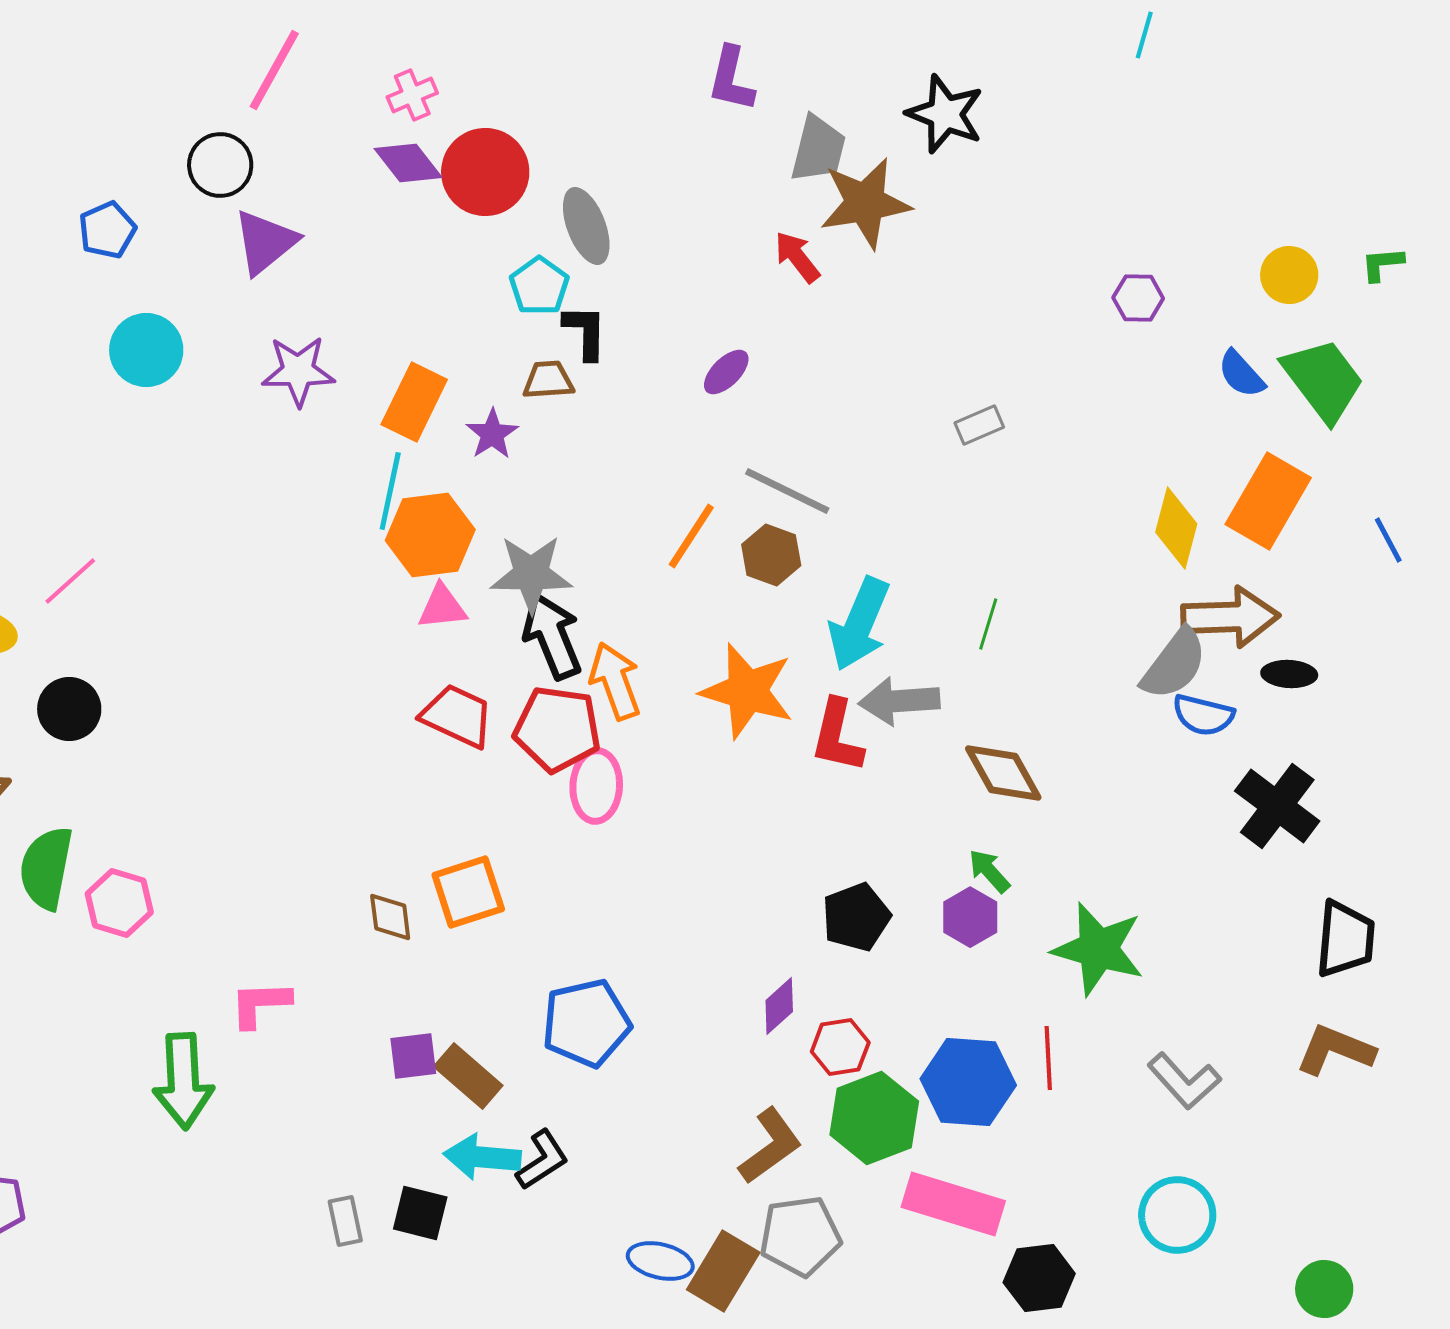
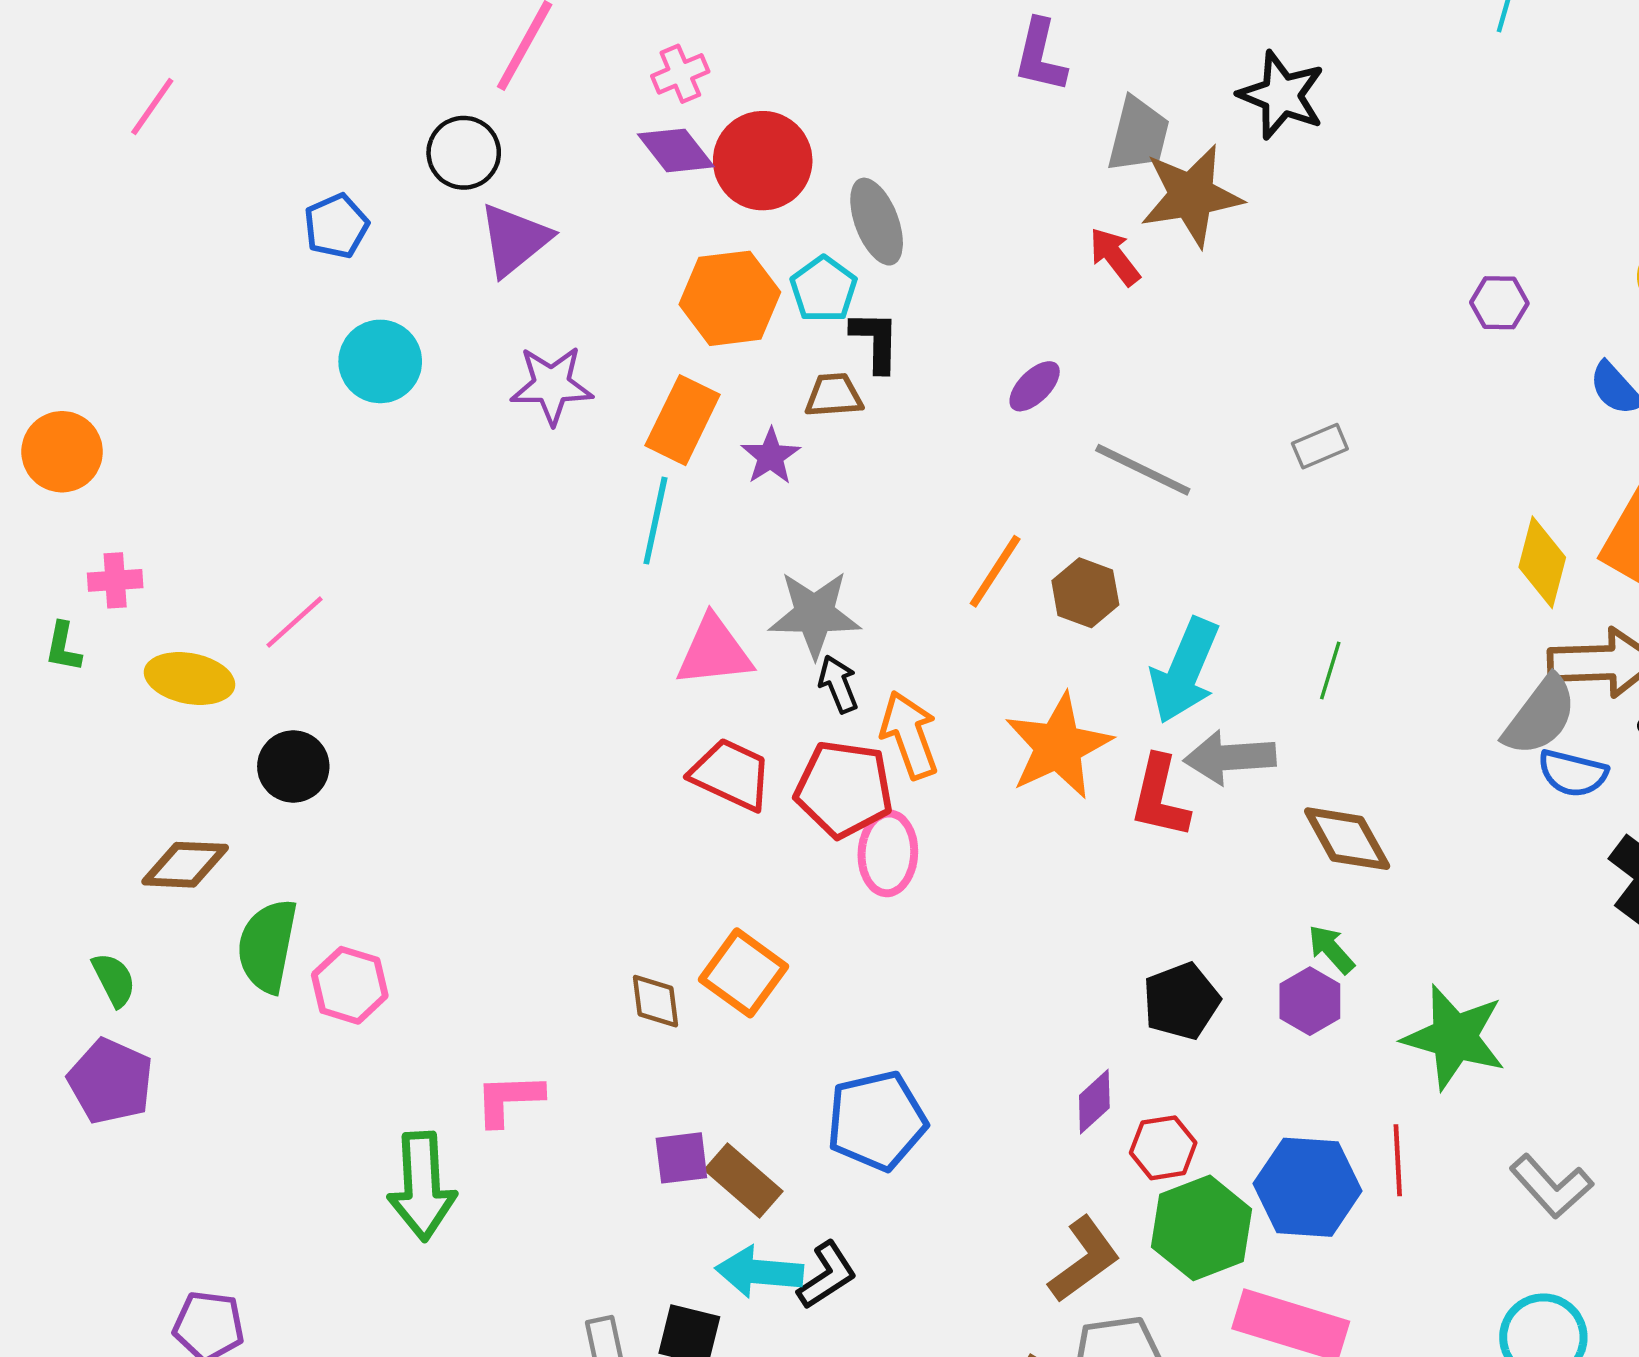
gray line: (787, 491) -> (1143, 470), moved
orange hexagon: (430, 535) -> (730, 298), moved
pink triangle: (442, 607) -> (714, 651), size x1.4
black arrow: (552, 636) -> (838, 684), size x0.6
orange star: (747, 691) -> (1058, 746), turned 30
orange square: (468, 892) -> (743, 973), turned -36

